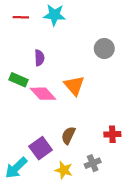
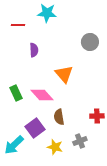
red line: (21, 17) -> (18, 25), moved
green rectangle: (19, 80) -> (16, 93), moved, turned 42
pink diamond: (43, 94) -> (42, 95), moved
brown semicircle: (68, 135) -> (59, 117), turned -35

